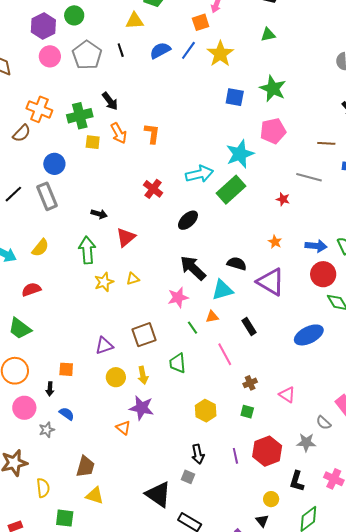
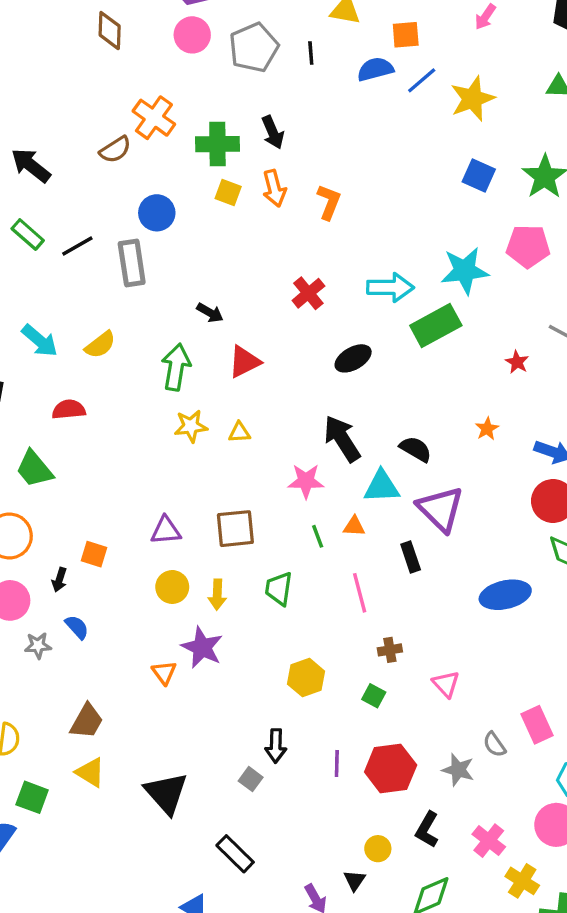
orange square: (201, 22) -> (406, 35), moved
purple triangle: (271, 282) -> (440, 509), moved
black triangle: (158, 494) -> (166, 793), moved

